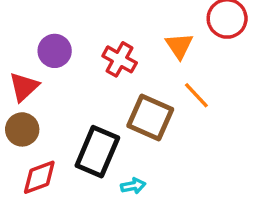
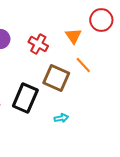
cyan arrow: (133, 186) -> (61, 118), moved

